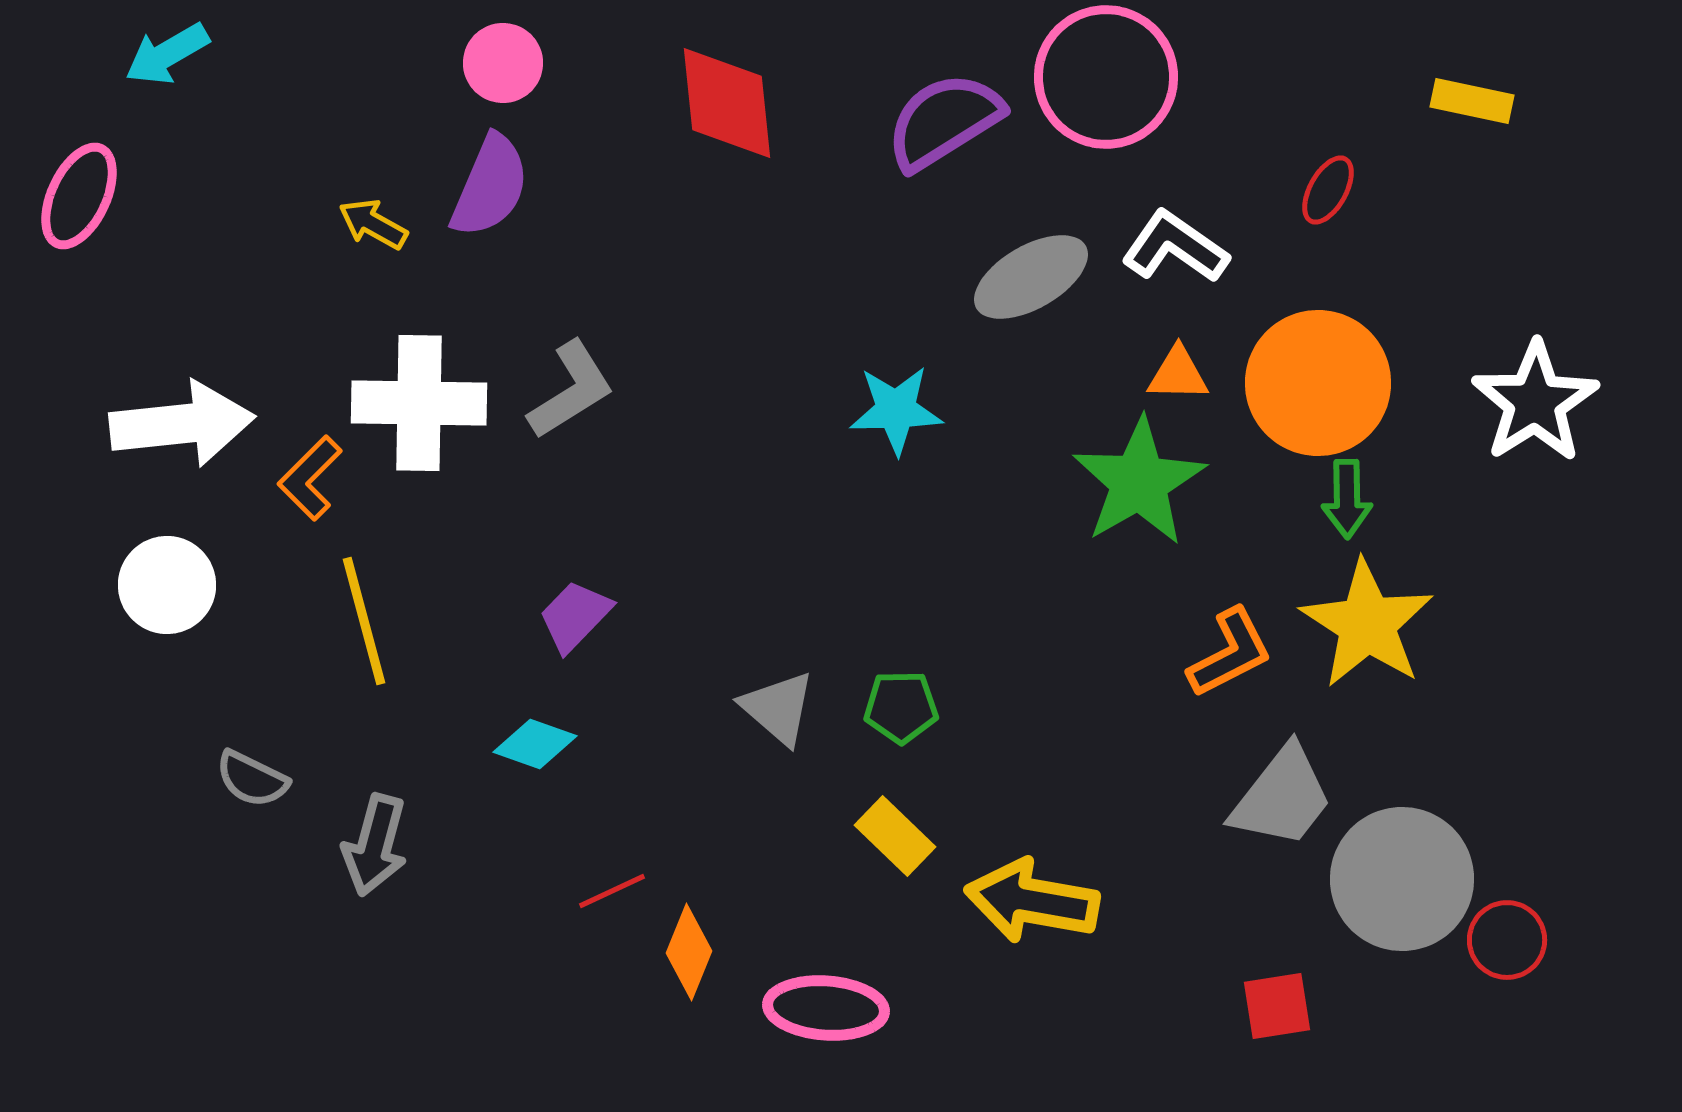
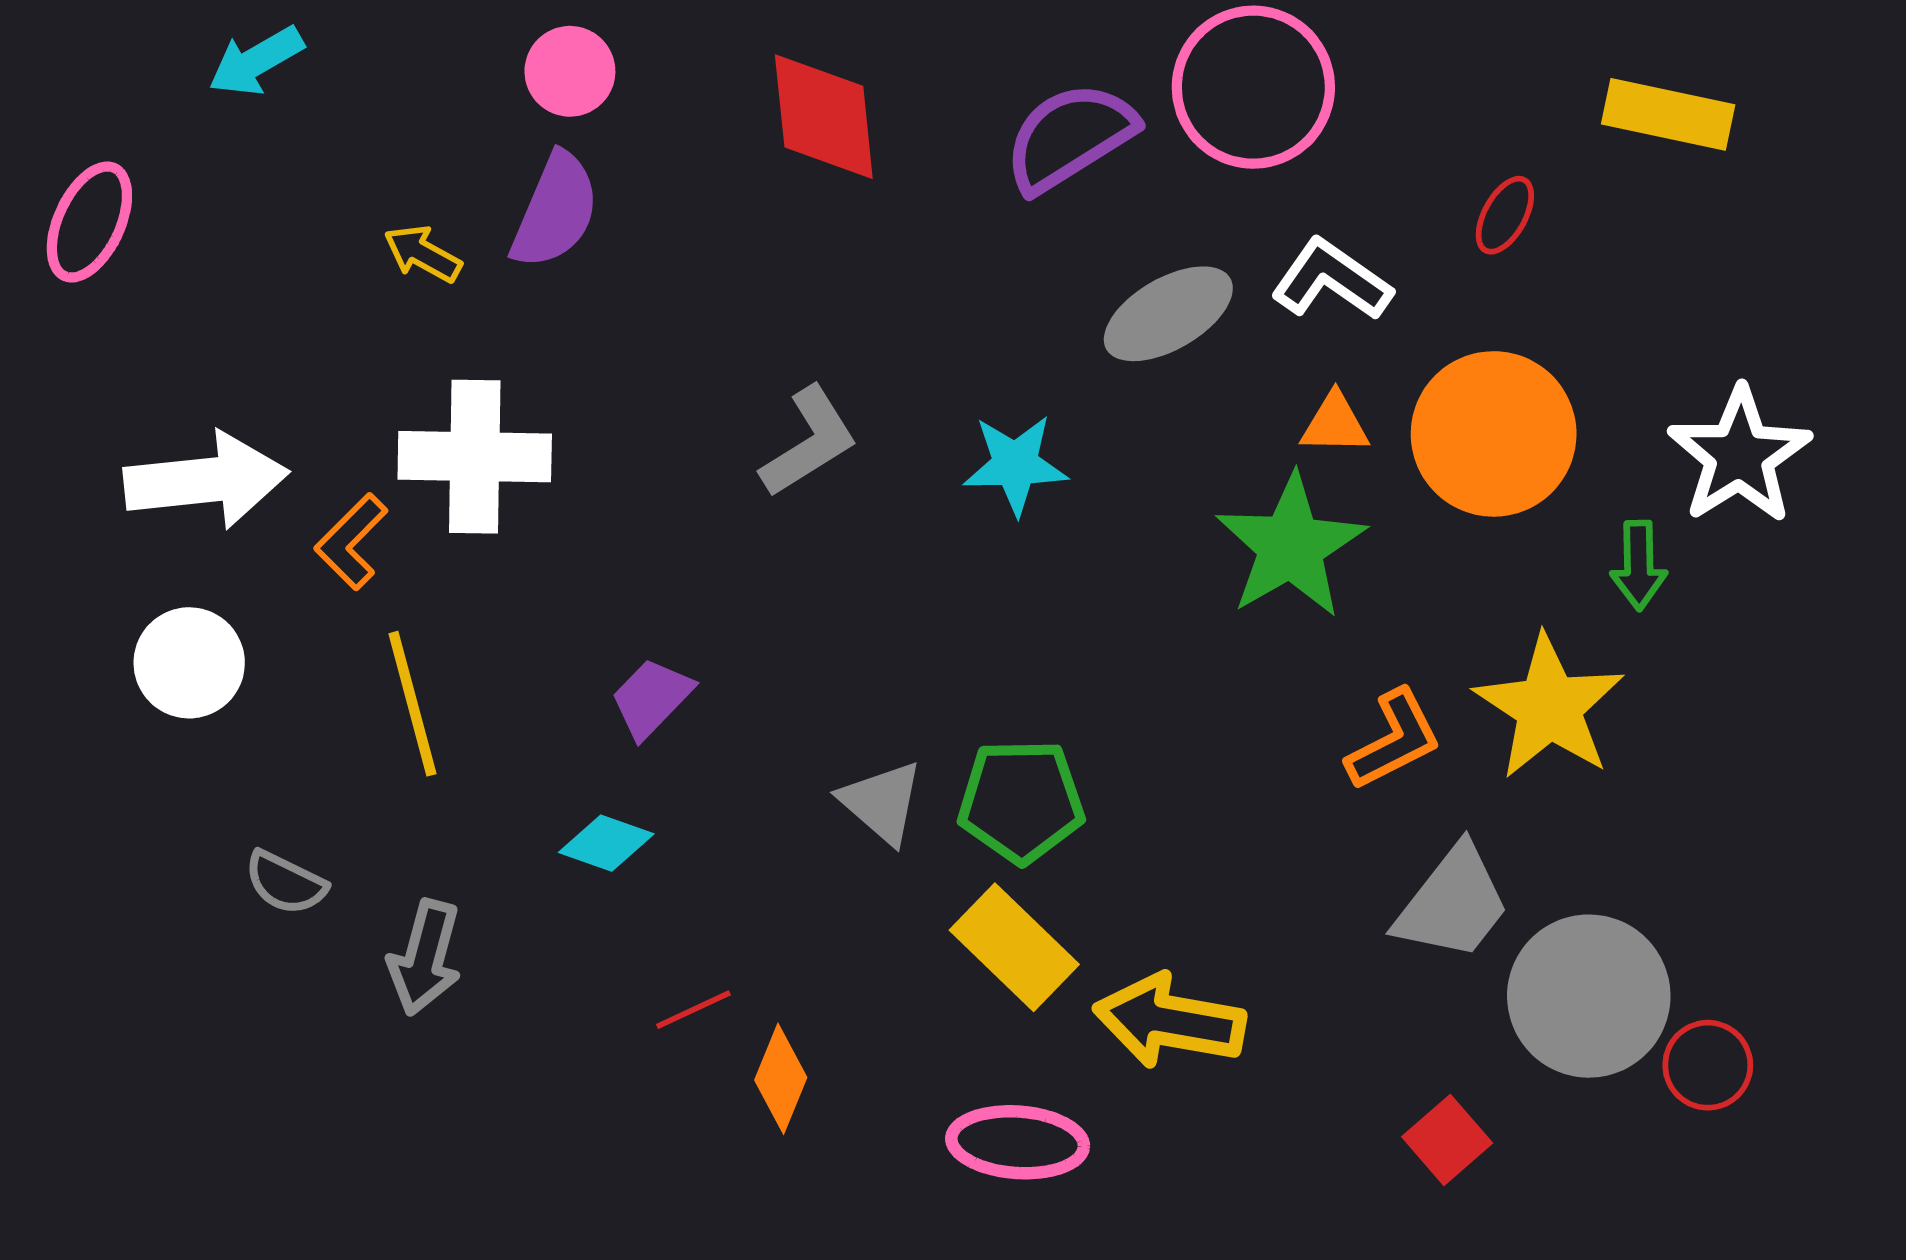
cyan arrow: (167, 54) -> (256, 61), moved
yellow rectangle: (1472, 101) -> (1668, 114), size x1.4
gray L-shape: (571, 390) -> (809, 442), moved
green arrow: (1347, 499) -> (1639, 565), moved
green pentagon: (901, 707) -> (1021, 801), size x1.5
yellow rectangle: (895, 836) -> (1014, 947), size x1.4
red square: (1277, 1006) -> (1447, 1140), turned -32
pink ellipse: (826, 1008) -> (1018, 1142), moved

